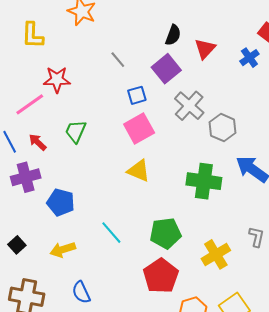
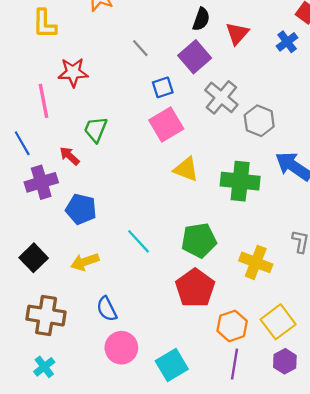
pink line: (30, 104) -> (44, 101), turned -64
red arrow: (38, 142) -> (69, 156), moved
yellow triangle: (139, 171) -> (186, 169), moved
black square: (17, 245) -> (34, 258), size x1.4
yellow cross: (216, 254) -> (256, 262), turned -36

